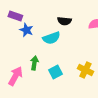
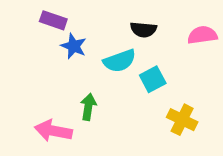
cyan square: (55, 72) -> (153, 79), moved
pink arrow: (15, 76) -> (53, 131), turned -108

